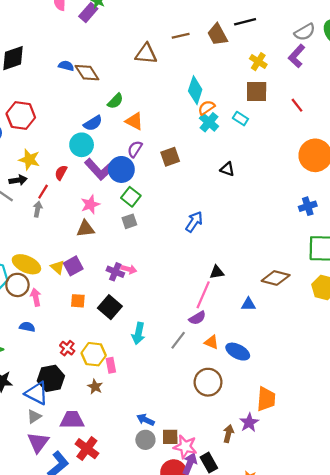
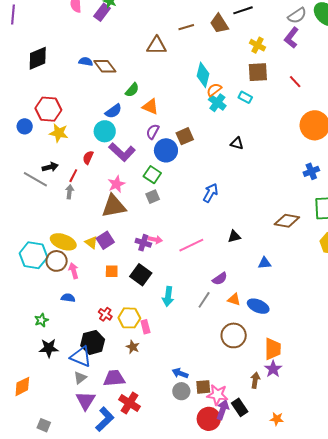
yellow star: (29, 160) -> (59, 133), moved
blue circle: (121, 169) -> (166, 150), moved
brown triangle: (85, 229) -> (114, 206), size x1.5
brown diamond: (276, 278) -> (287, 221), moved
pink line: (203, 295) -> (191, 245), moved, turned 45
orange trapezoid: (266, 399) -> (273, 349), moved

